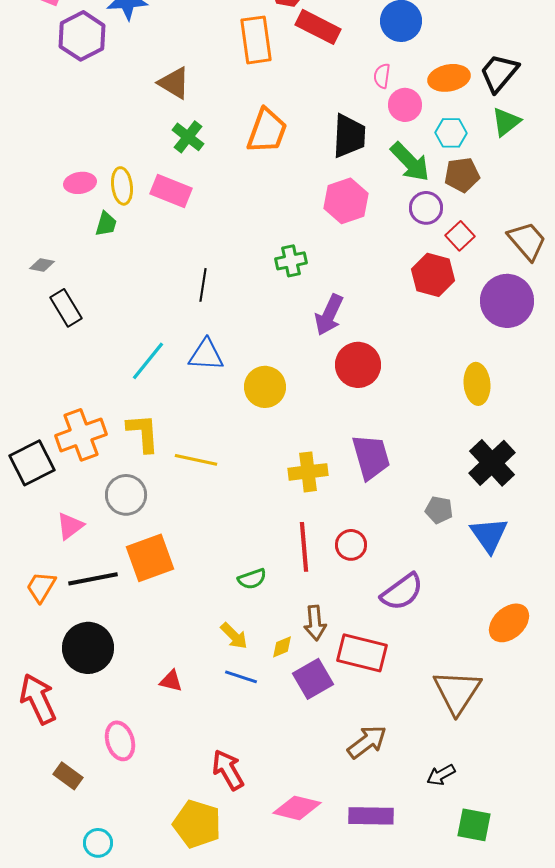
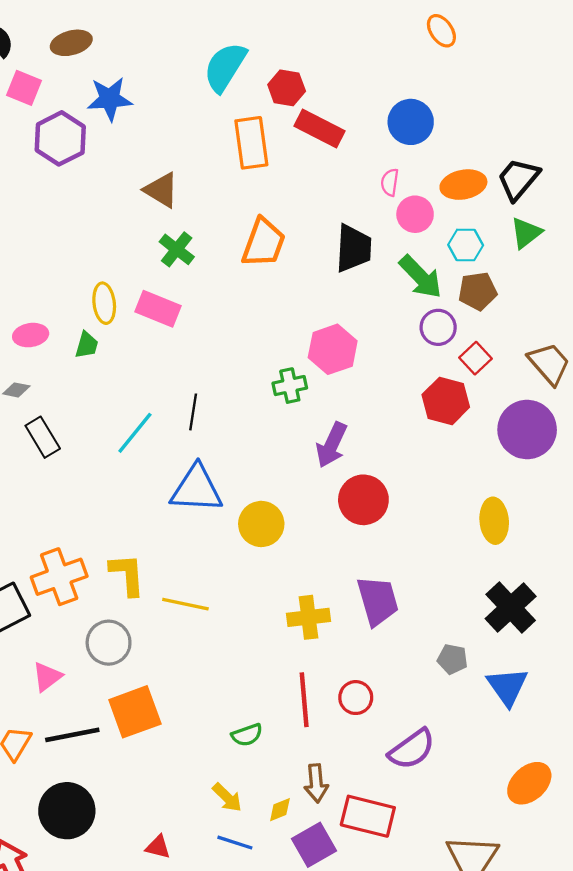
pink ellipse: (80, 183) -> (31, 335), moved
pink hexagon: (346, 201) -> (333, 349), moved
blue triangle: (206, 355) -> (196, 489), size x1.4
cyan line: (148, 361) -> (135, 433), moved

